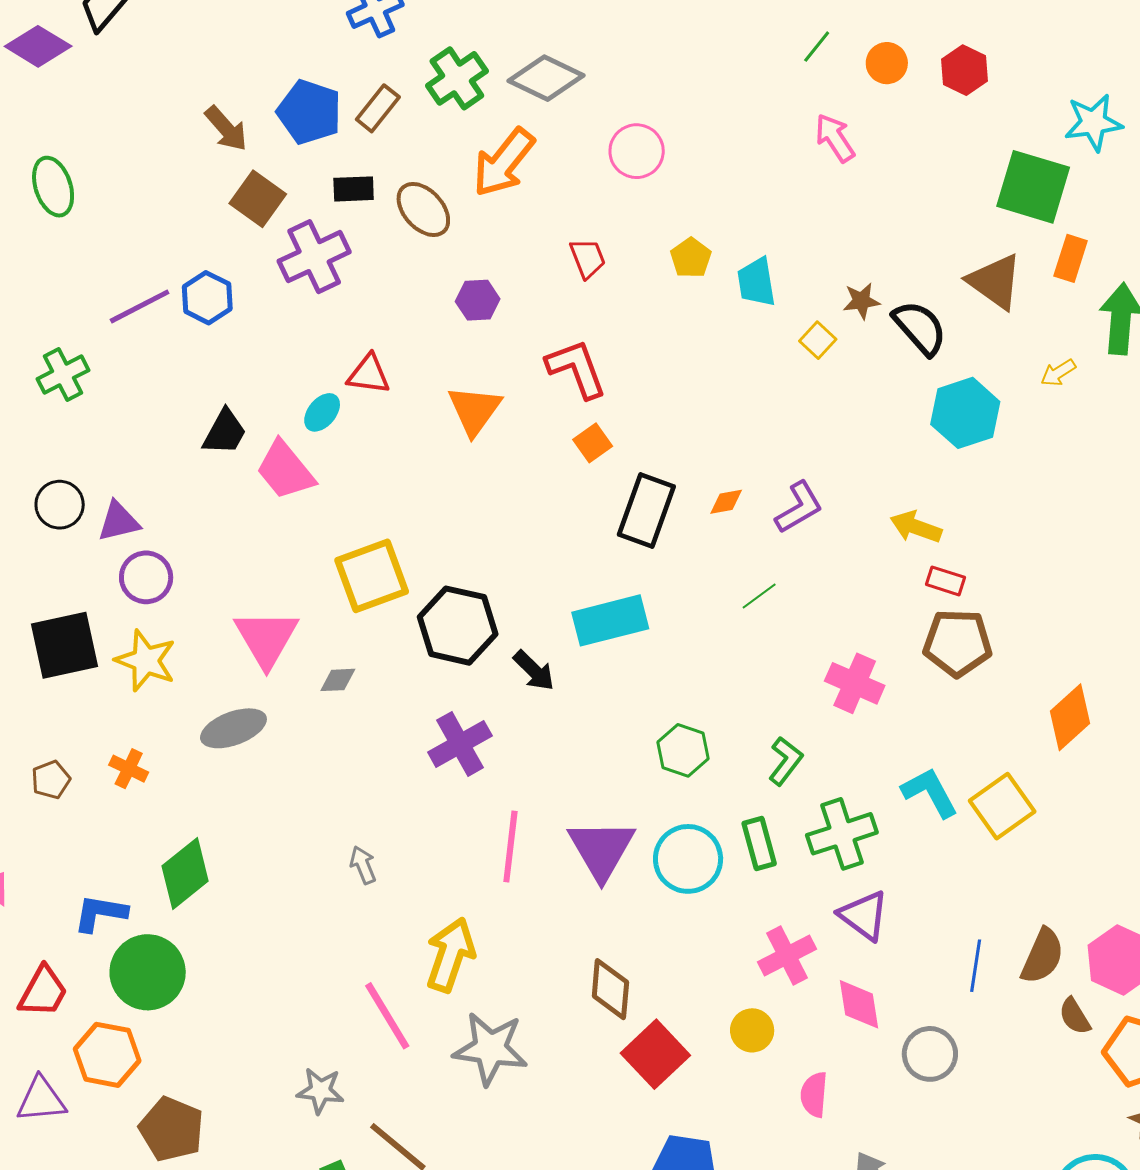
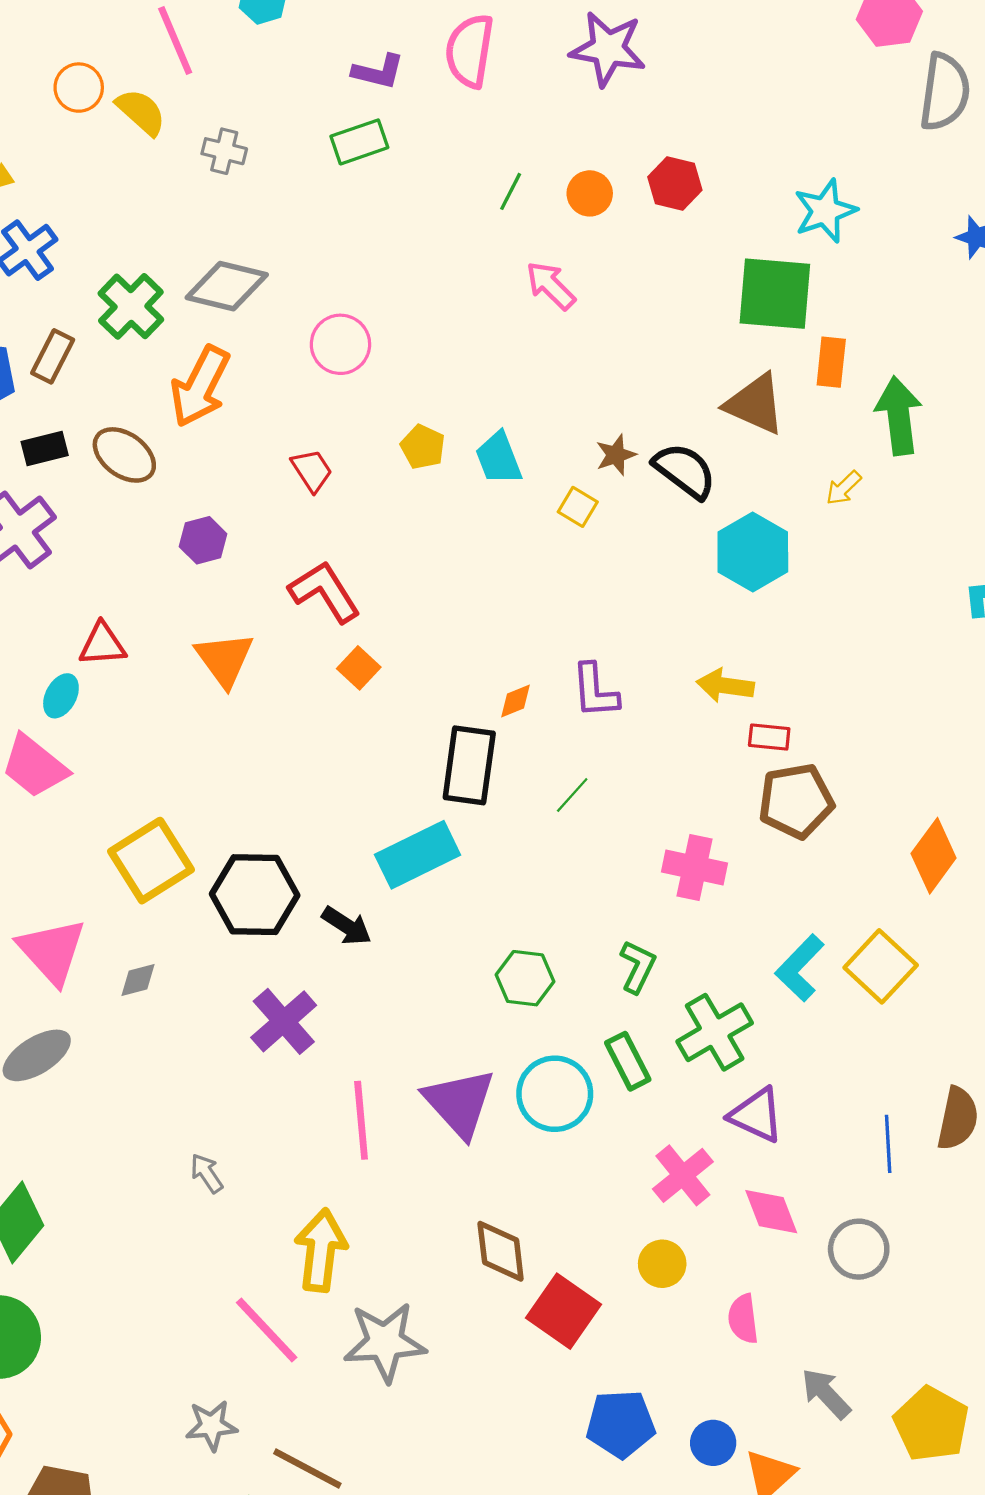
purple L-shape: (799, 507) -> (595, 691), turned 128
black rectangle: (646, 511) -> (469, 765), moved
cyan L-shape: (930, 792) -> (800, 968), turned -96

